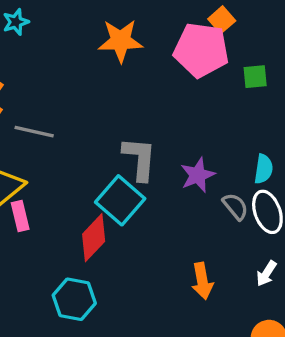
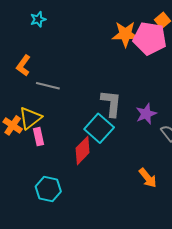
orange star: (121, 41) -> (125, 34), moved
orange arrow: (202, 281) -> (148, 178), turned -30
cyan hexagon: (74, 299) -> (48, 189), moved

